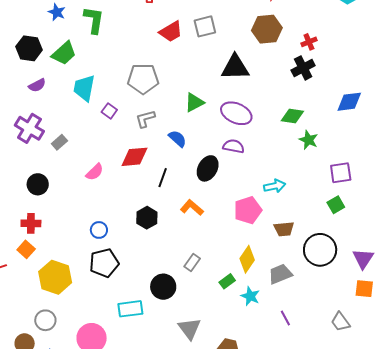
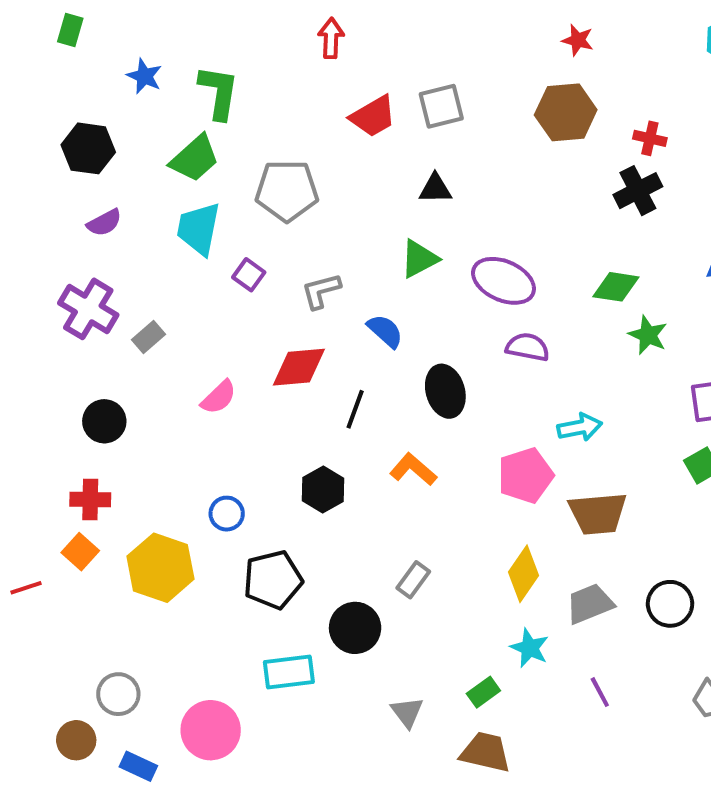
red cross: (309, 42) -> (650, 138), turned 35
green trapezoid: (64, 53) -> (195, 158), moved
black triangle: (235, 67) -> (435, 189), moved, size x0.6
gray pentagon: (143, 79) -> (287, 191), moved
purple semicircle: (234, 146) -> (528, 347), moved
black ellipse: (208, 168) -> (445, 391), turned -45
brown trapezoid: (284, 229) -> (598, 514), size x1.4
black circle: (320, 250) -> (670, 604), moved, size x0.7
black pentagon: (104, 263) -> (273, 580), moved
yellow hexagon: (55, 277) -> (160, 568), moved
green rectangle: (227, 281) -> (483, 692), moved
gray triangle: (189, 329) -> (407, 712), size x0.7

